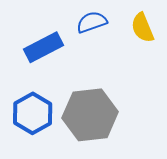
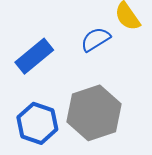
blue semicircle: (92, 22) -> (96, 39), moved

